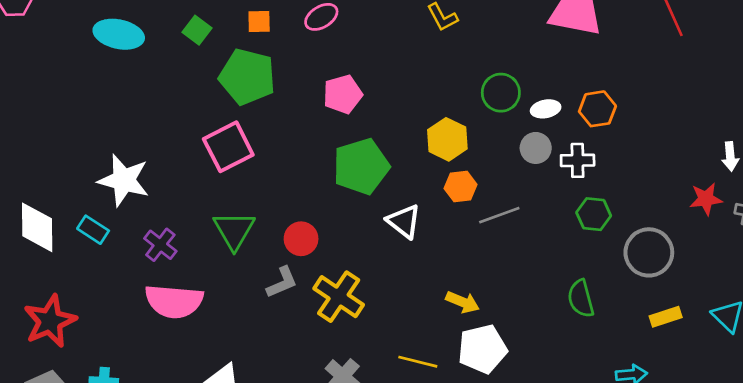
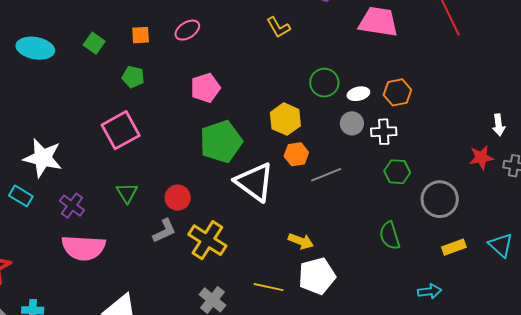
green pentagon: (247, 77) -> (133, 77), size x0.5
white triangle: (404, 221) -> (255, 182), size x1.5
green triangle: (234, 230) -> (127, 193), size x0.7

